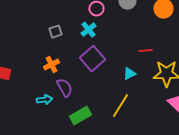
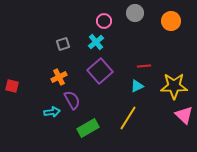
red line: (145, 51) -> (144, 66), moved

